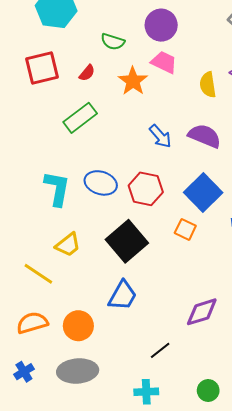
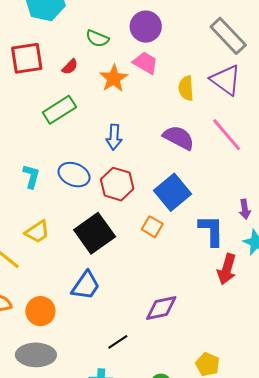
blue arrow: (160, 136) -> (114, 137), moved, turned 40
cyan L-shape: (57, 188) -> (31, 176), size x0.7

